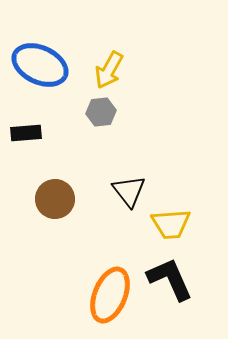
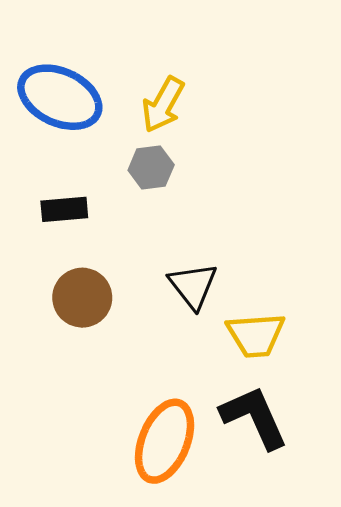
black rectangle: (26, 133) -> (64, 209), moved

